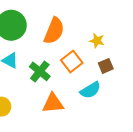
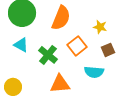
cyan semicircle: (90, 90) -> (94, 72), turned 36

